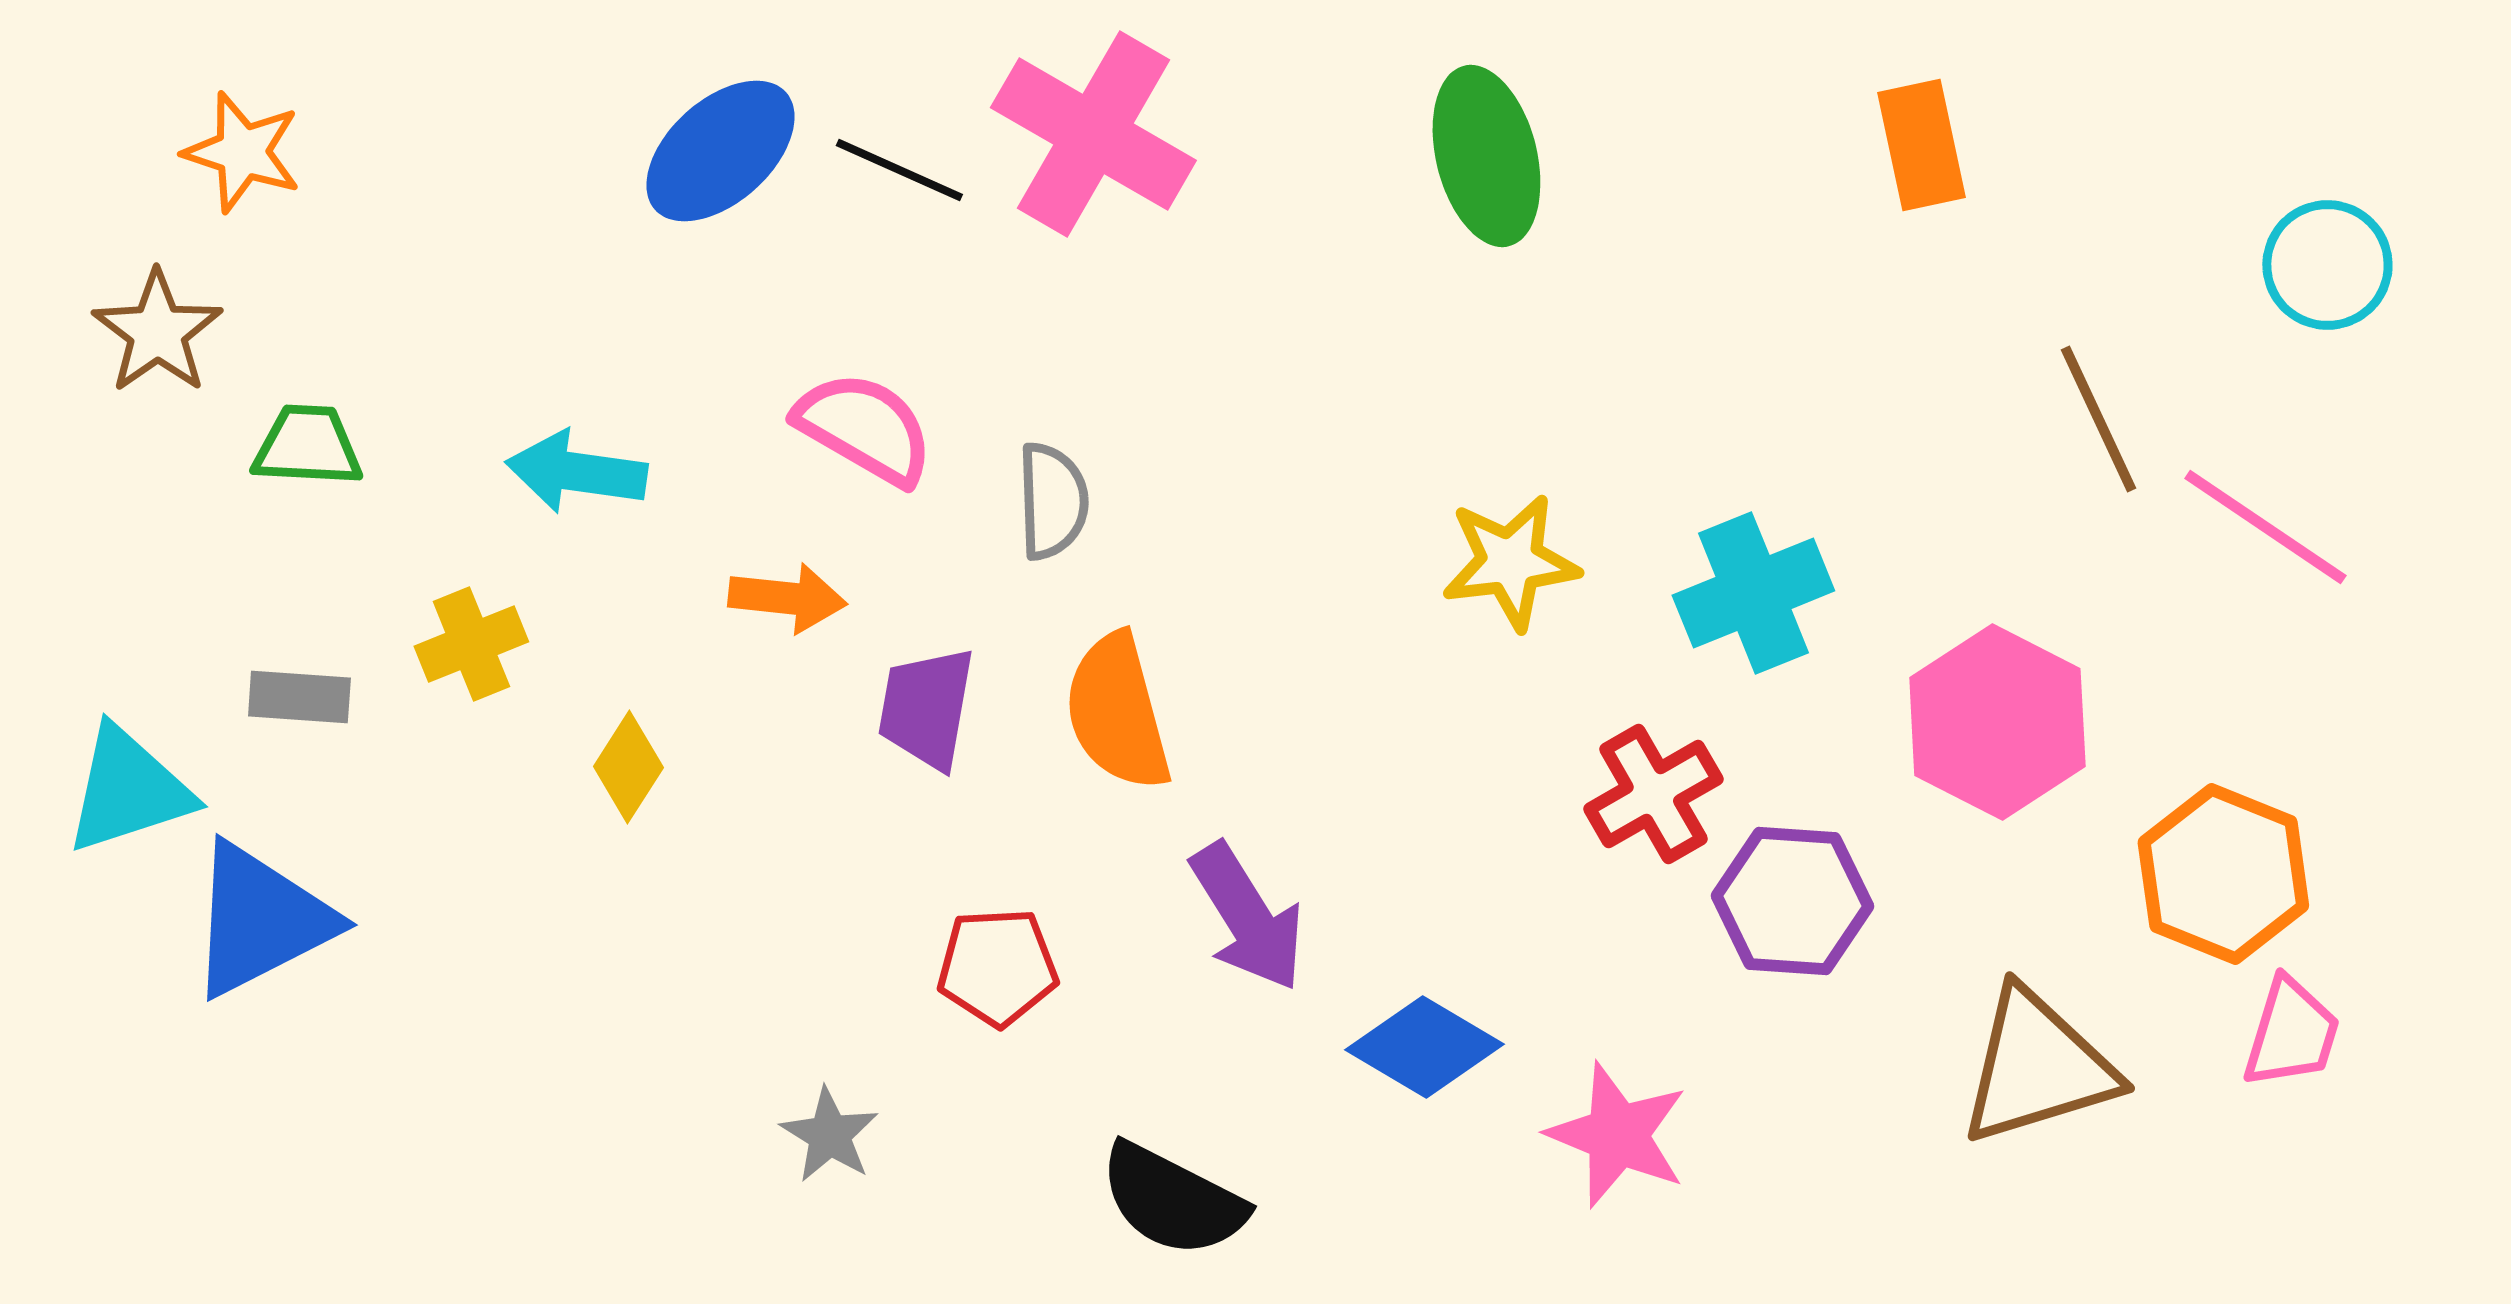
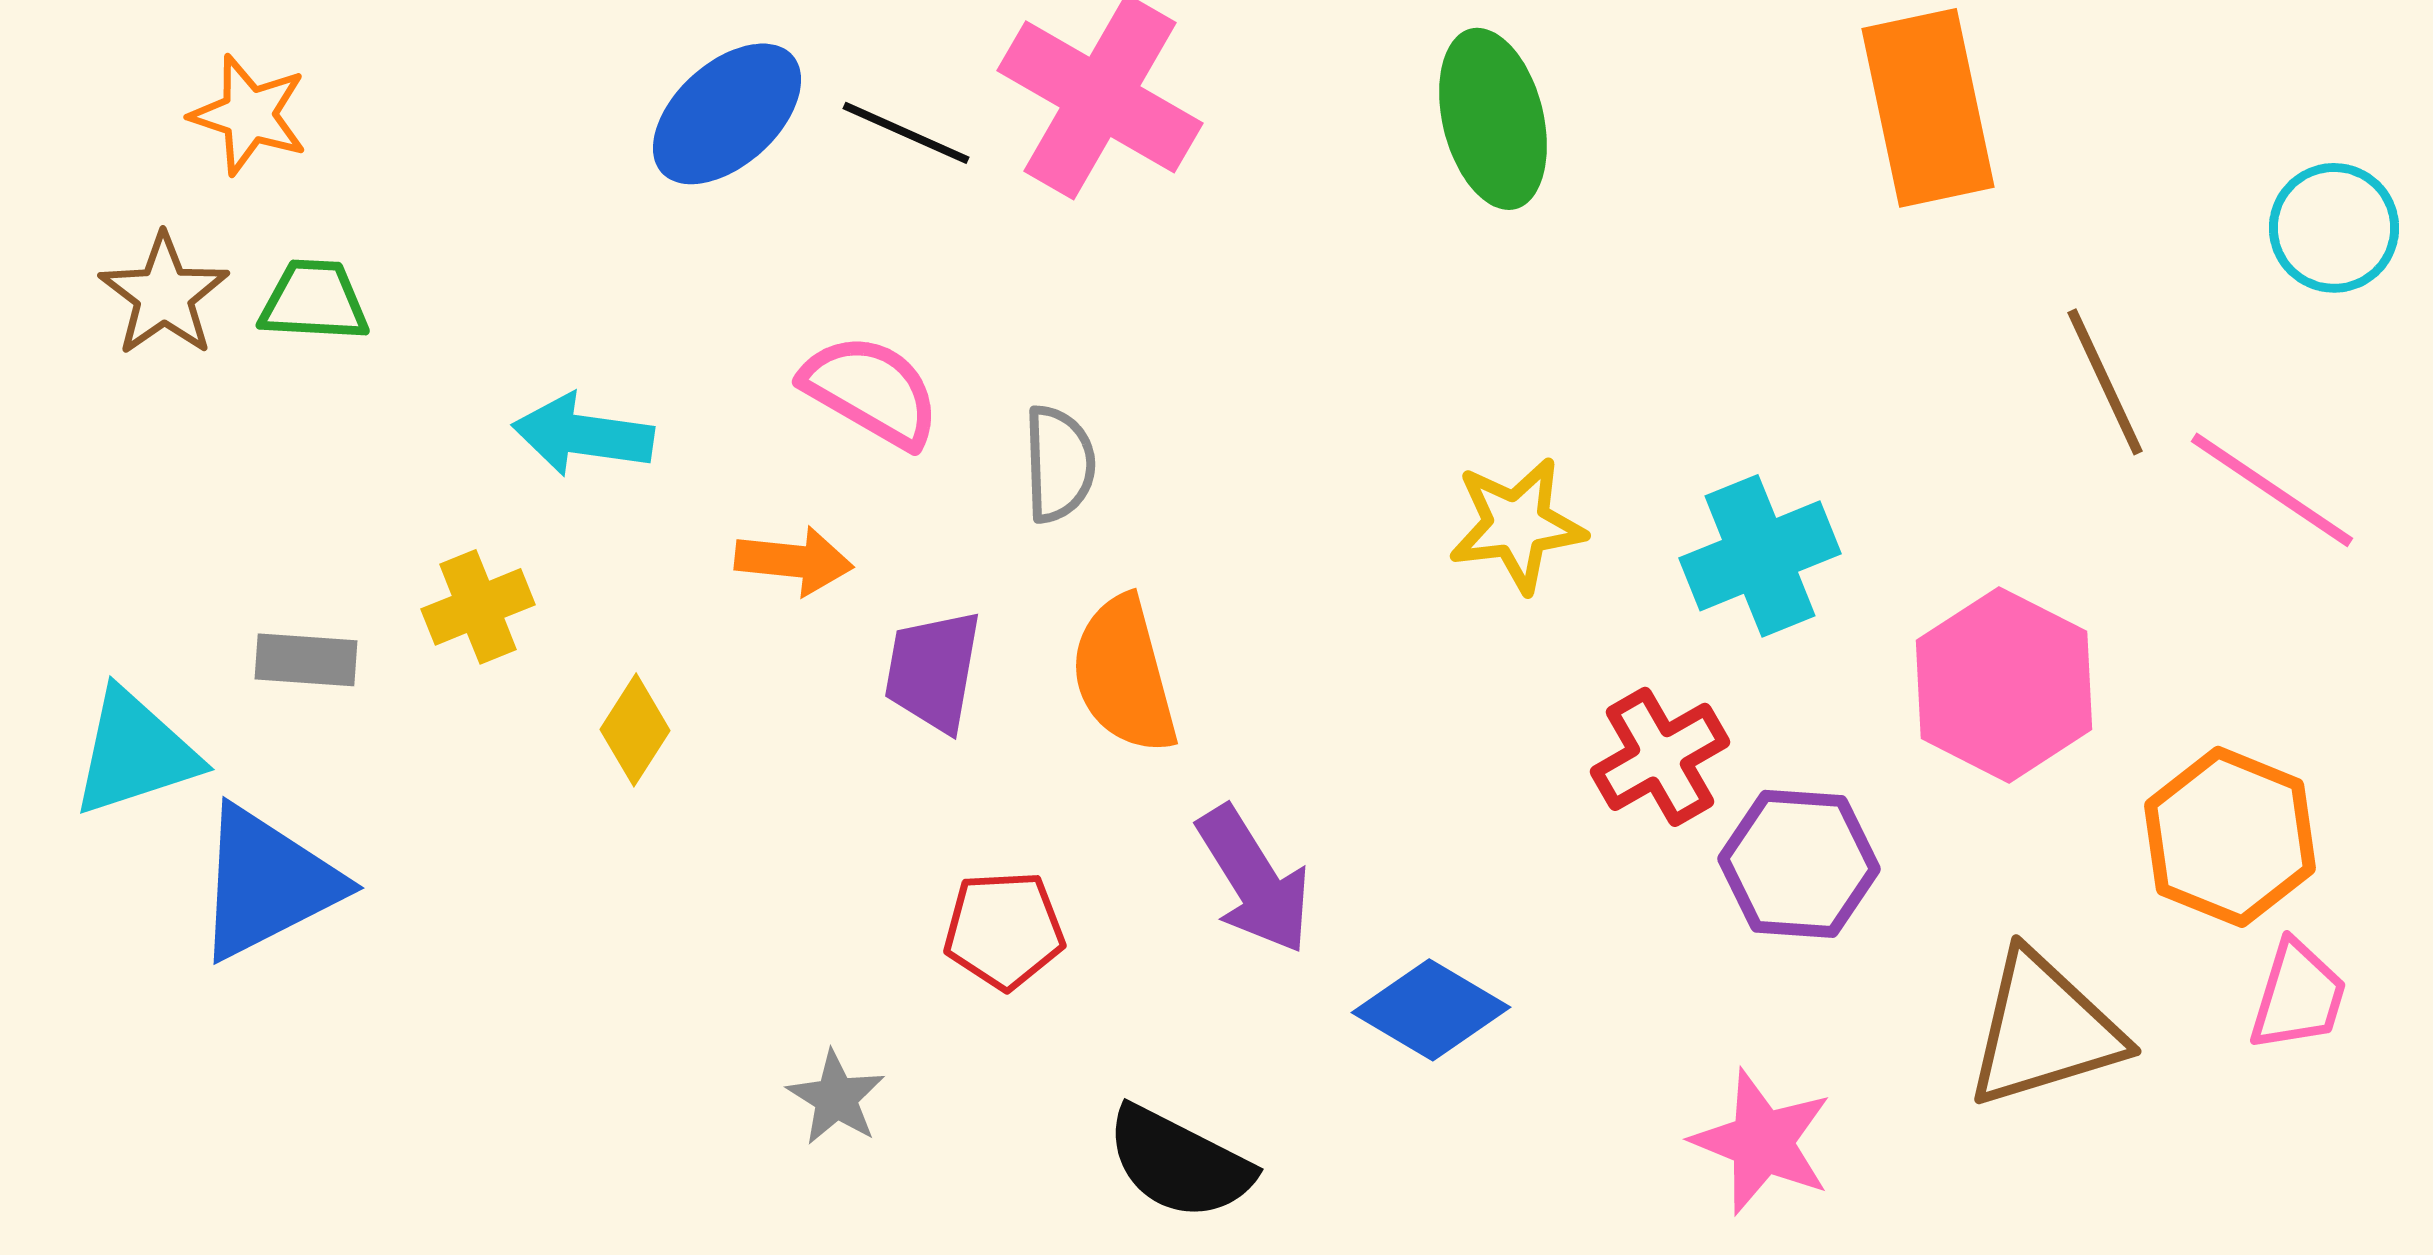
orange rectangle: (1921, 145) -> (1928, 108), size x1.5
green trapezoid: (307, 446) -> (314, 301), moved
pink star: (1617, 1135) -> (1762, 1142), moved

